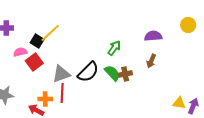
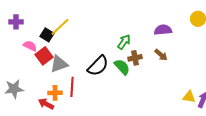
pink semicircle: (20, 52) -> (30, 46), turned 40
brown arrow: (151, 61) -> (161, 55), turned -72
gray triangle: (61, 74) -> (59, 64), moved
brown cross: (125, 74) -> (135, 58), moved

